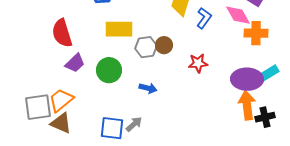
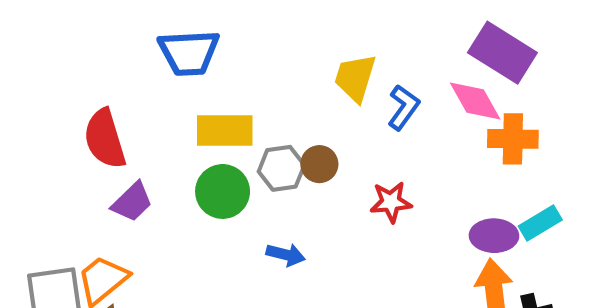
green circle: (109, 70) -> (223, 191), moved
purple ellipse: (247, 79) -> (494, 236), size x0.7

